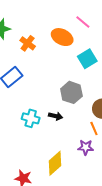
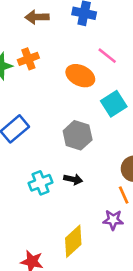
orange cross: (28, 43) -> (28, 59), moved, turned 35
gray hexagon: (71, 92) -> (78, 135), moved
cyan cross: (31, 118) -> (41, 183), turned -36

